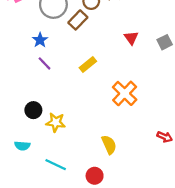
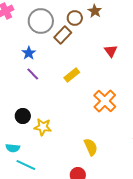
cyan line: (56, 165) -> (26, 165), moved

